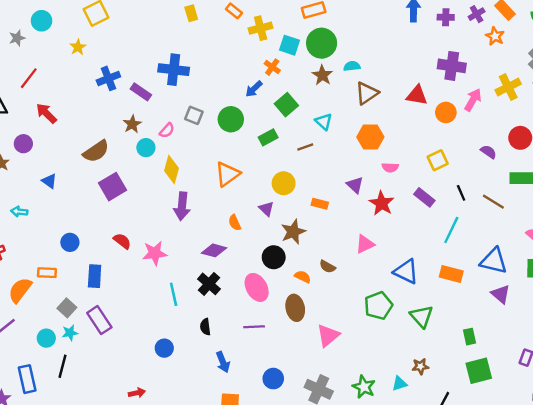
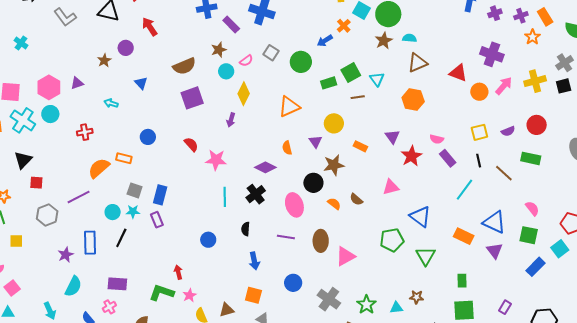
purple cross: (446, 17) -> (495, 13), turned -32
green square: (286, 105) -> (351, 73), moved
purple semicircle: (488, 152) -> (508, 131), turned 112
yellow square: (438, 160) -> (479, 132), moved
pink semicircle: (390, 167) -> (437, 139), moved
purple arrow: (182, 206) -> (231, 120), moved, size x0.6
orange rectangle: (451, 274) -> (464, 236), moved
blue rectangle: (95, 276) -> (160, 195), moved
gray square: (67, 308) -> (135, 190), turned -35
brown ellipse: (295, 308) -> (321, 241), moved
purple rectangle: (99, 320) -> (157, 220), moved, size x0.7
red arrow: (137, 393) -> (178, 272), turned -104

